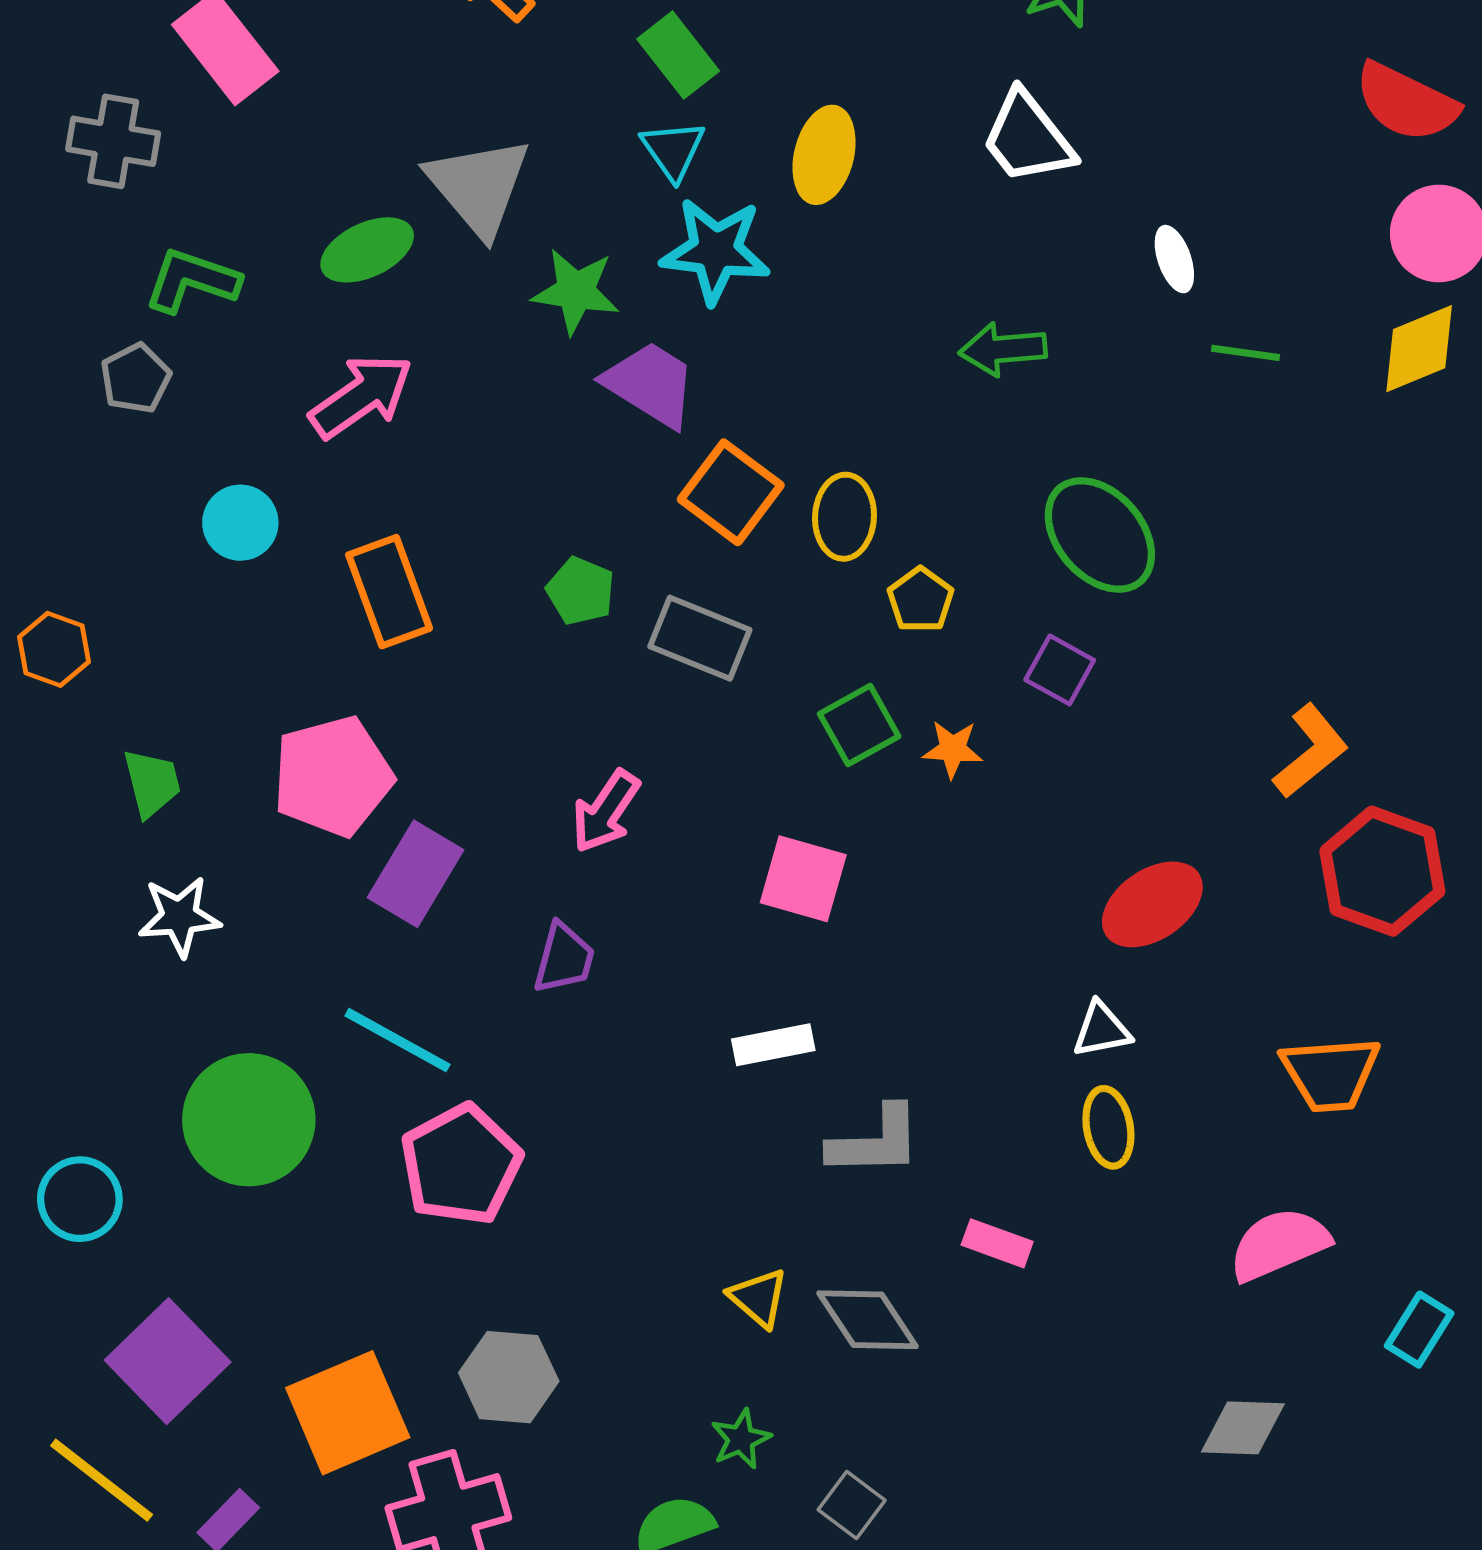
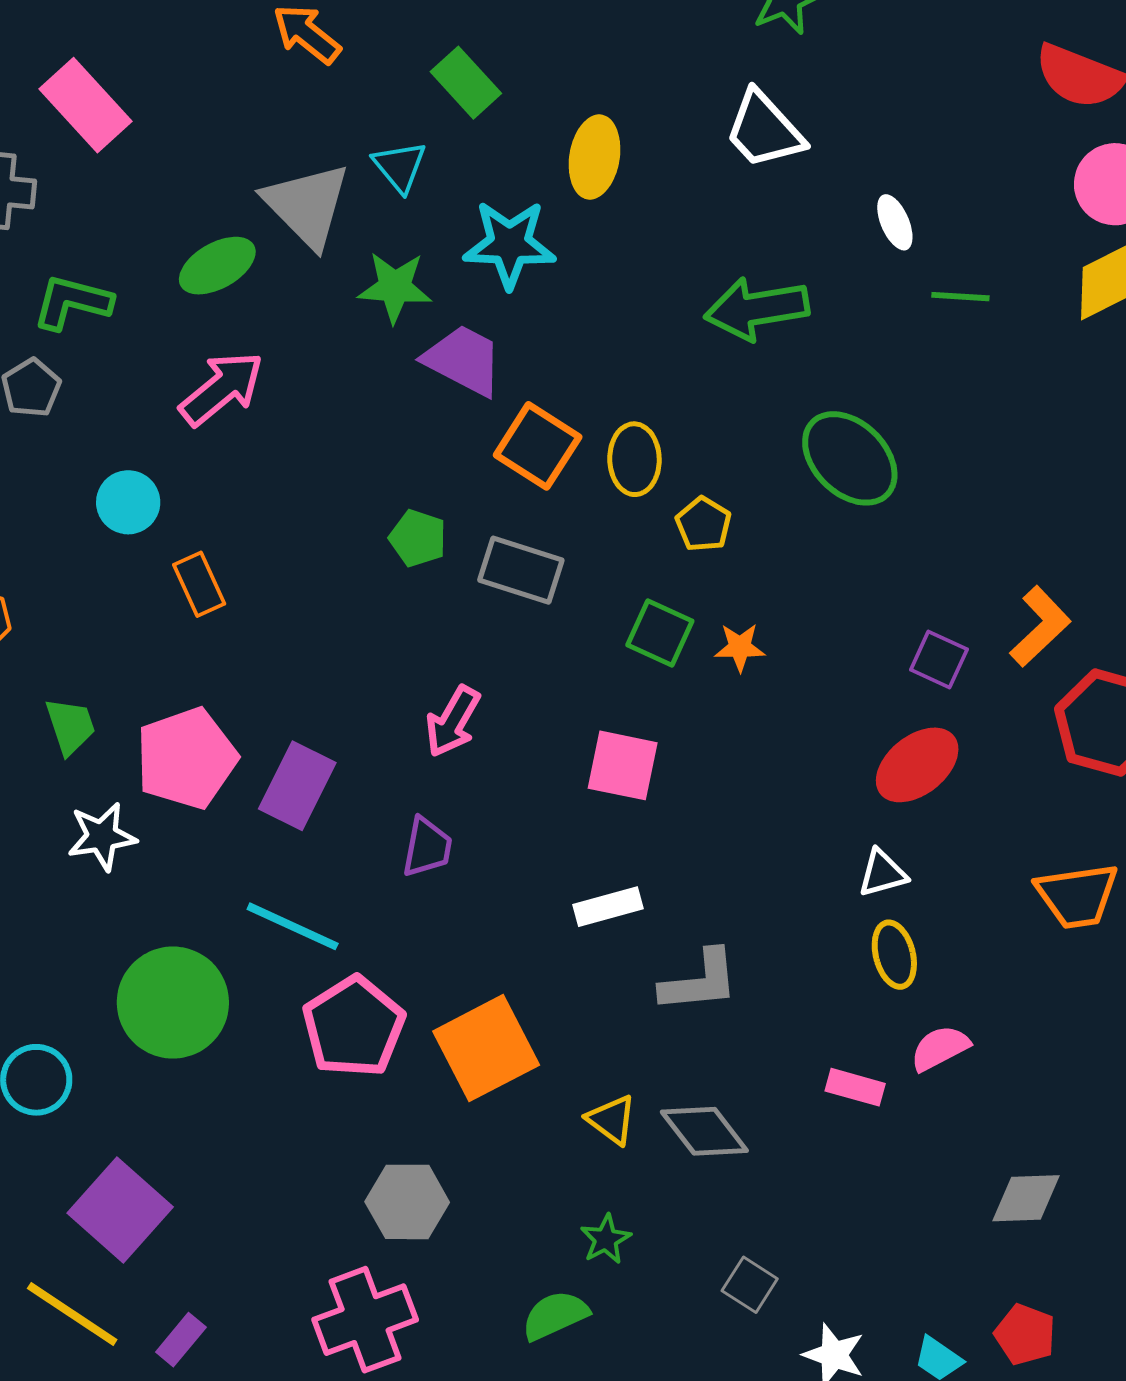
cyan triangle: (673, 150) -> (400, 167), moved
green arrow: (1003, 349) -> (757, 309), size x1.4
orange rectangle: (389, 592) -> (199, 584), moved, size x0.7
purple square: (1060, 670) -> (939, 659), moved
green square: (859, 725) -> (660, 633), turned -32
pink pentagon: (333, 776) -> (186, 758), moved
pink rectangle: (997, 1243) -> (855, 1087), moved
pink semicircle: (1279, 1244) -> (940, 1048), moved, size x0.7
orange square: (348, 1413) -> (486, 1048), moved
gray square: (852, 1505) -> (750, 1285), moved

